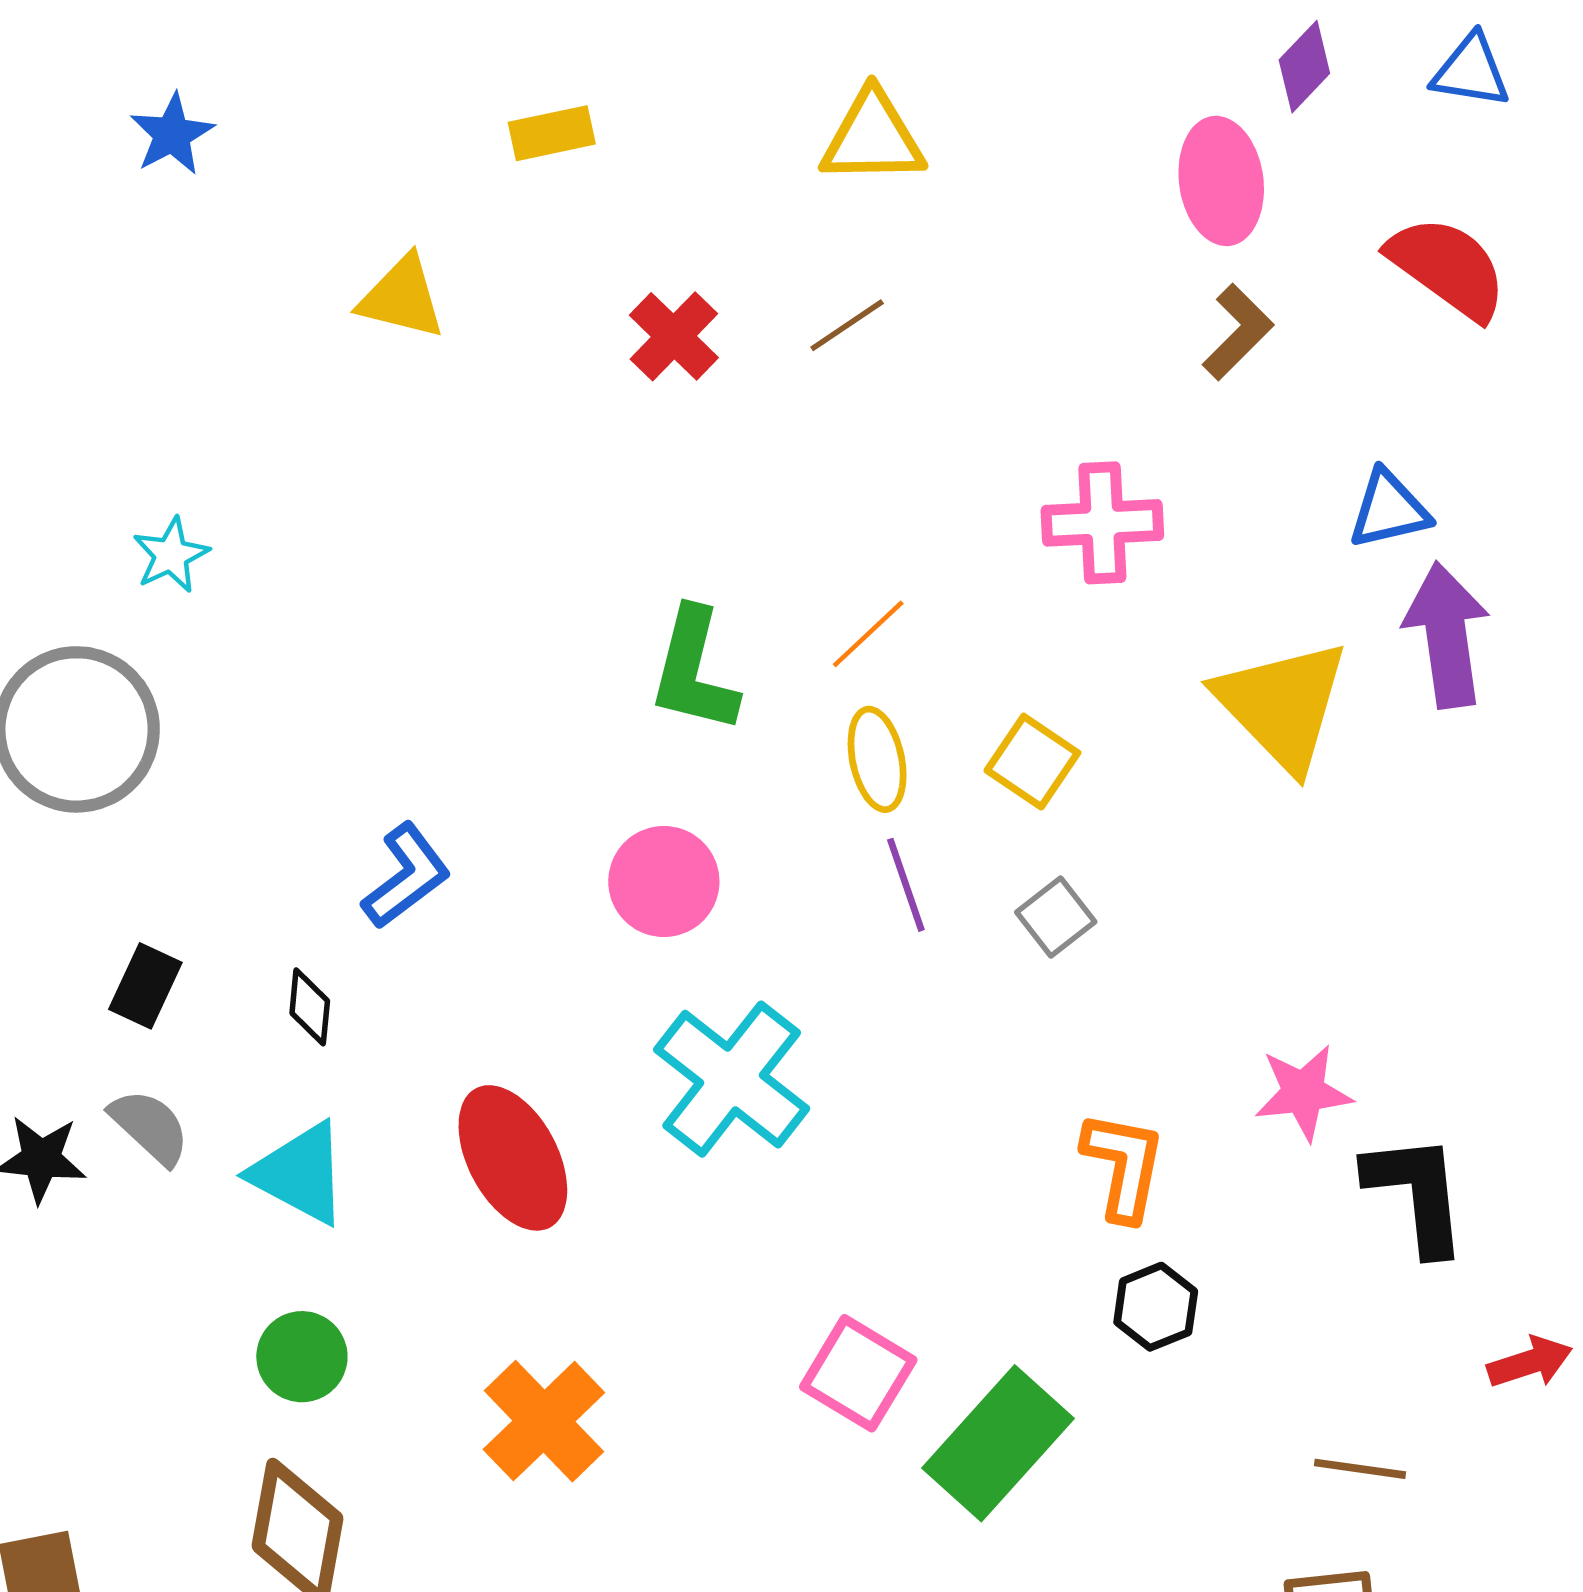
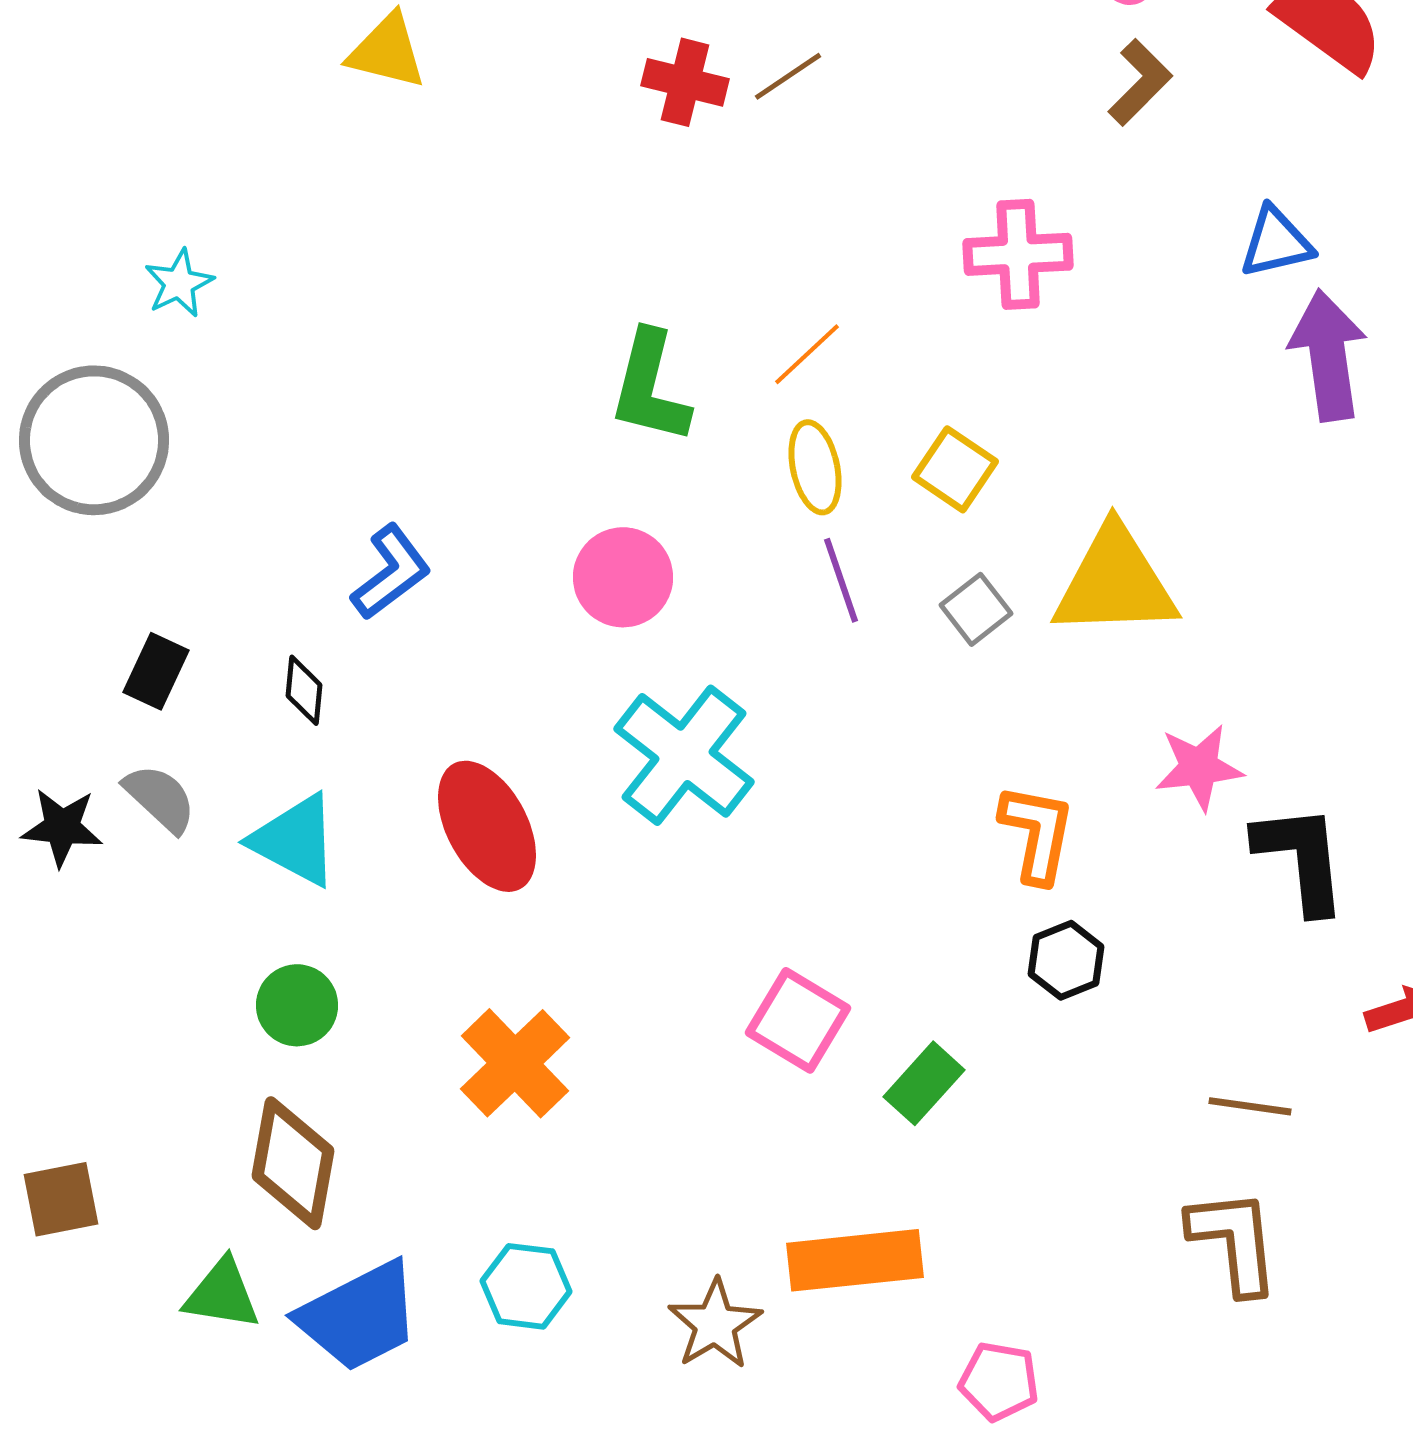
red cross: (674, 336) -> (685, 82), moved, turned -30
yellow triangle: (1282, 705) -> (1115, 582), moved, turned -48
green rectangle: (998, 1443) -> (924, 1083), size x0.6

